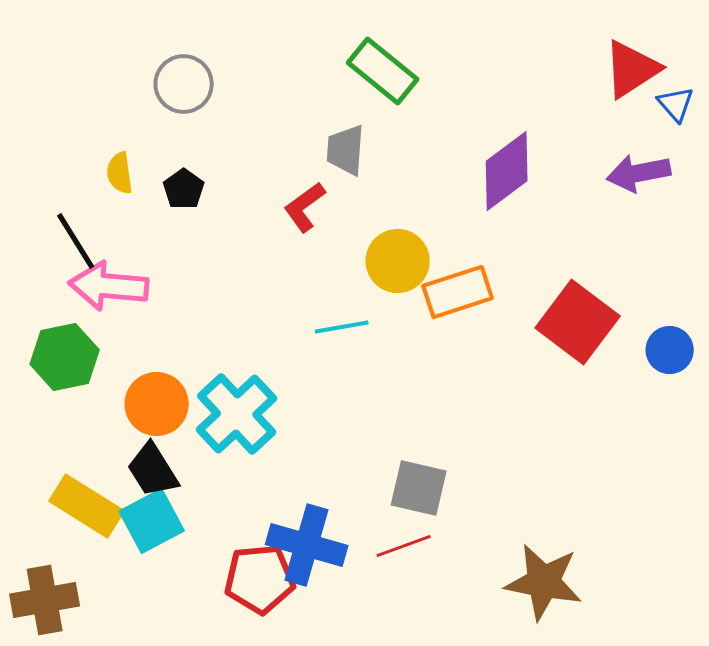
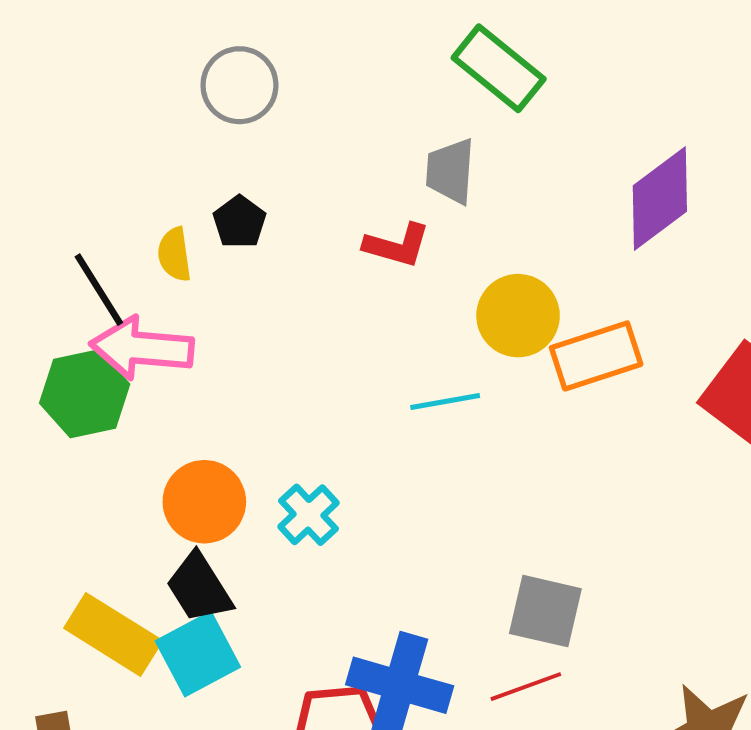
yellow semicircle: (120, 173) -> (174, 254), moved
red L-shape: (305, 207) -> (397, 245), turned -128
green hexagon: (65, 357) -> (85, 394), moved
cyan cross: (237, 414) -> (308, 515), size x0.6

